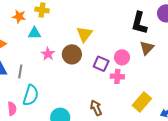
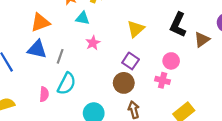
black L-shape: (139, 23) -> (178, 25), moved
brown triangle: (147, 48) -> (202, 40), moved
brown circle: (72, 54) -> (124, 83), moved
purple square: (101, 64) -> (131, 61), moved

